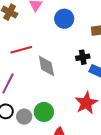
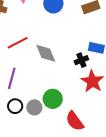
black cross: (83, 57) -> (81, 60), moved

